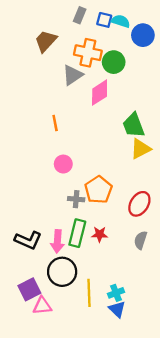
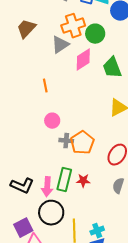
brown trapezoid: (46, 41) -> (26, 29), moved
orange cross: (88, 53) -> (73, 26), turned -30
green trapezoid: (134, 125) -> (112, 68), moved
gray cross: (76, 199) -> (66, 141), moved

